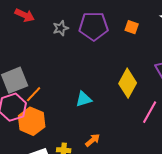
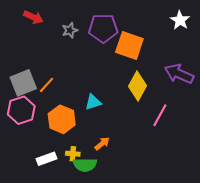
orange square: (132, 27) -> (129, 46), moved, size x2.0
orange line: (34, 94) -> (47, 85), moved
orange hexagon: (32, 121) -> (62, 119), moved

